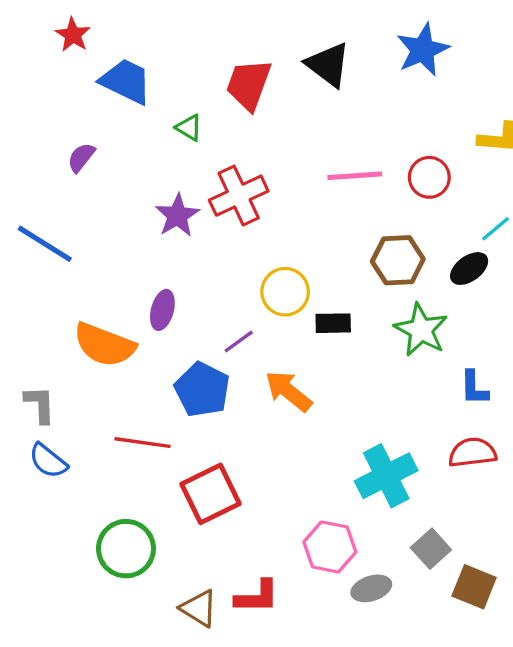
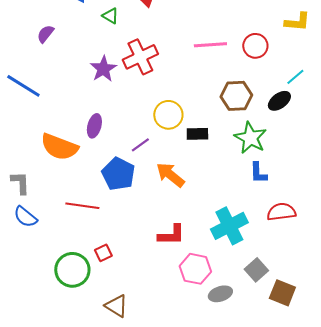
blue L-shape: (474, 388) -> (258, 173), moved
red square: (211, 494) -> (103, 253), moved, size x0.5
red L-shape: (257, 597) -> (171, 235), moved

